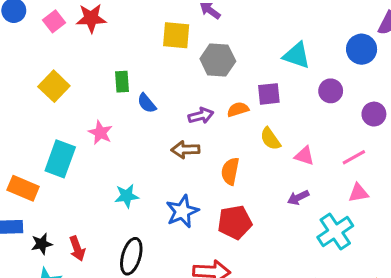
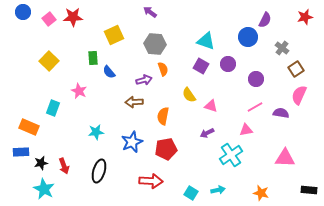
yellow square: (176, 35) -> (114, 35), moved, turned -30
purple square: (269, 94) -> (201, 66), moved, turned 35
orange semicircle: (238, 109) -> (163, 69), moved, turned 88
pink line: (354, 157) -> (255, 107), moved
cyan rectangle: (60, 159) -> (53, 108), size x0.7

